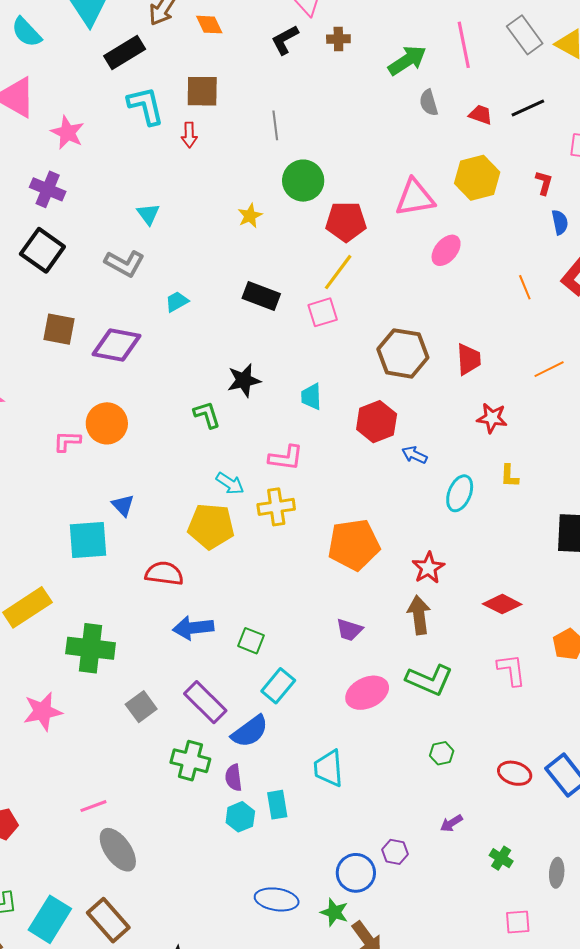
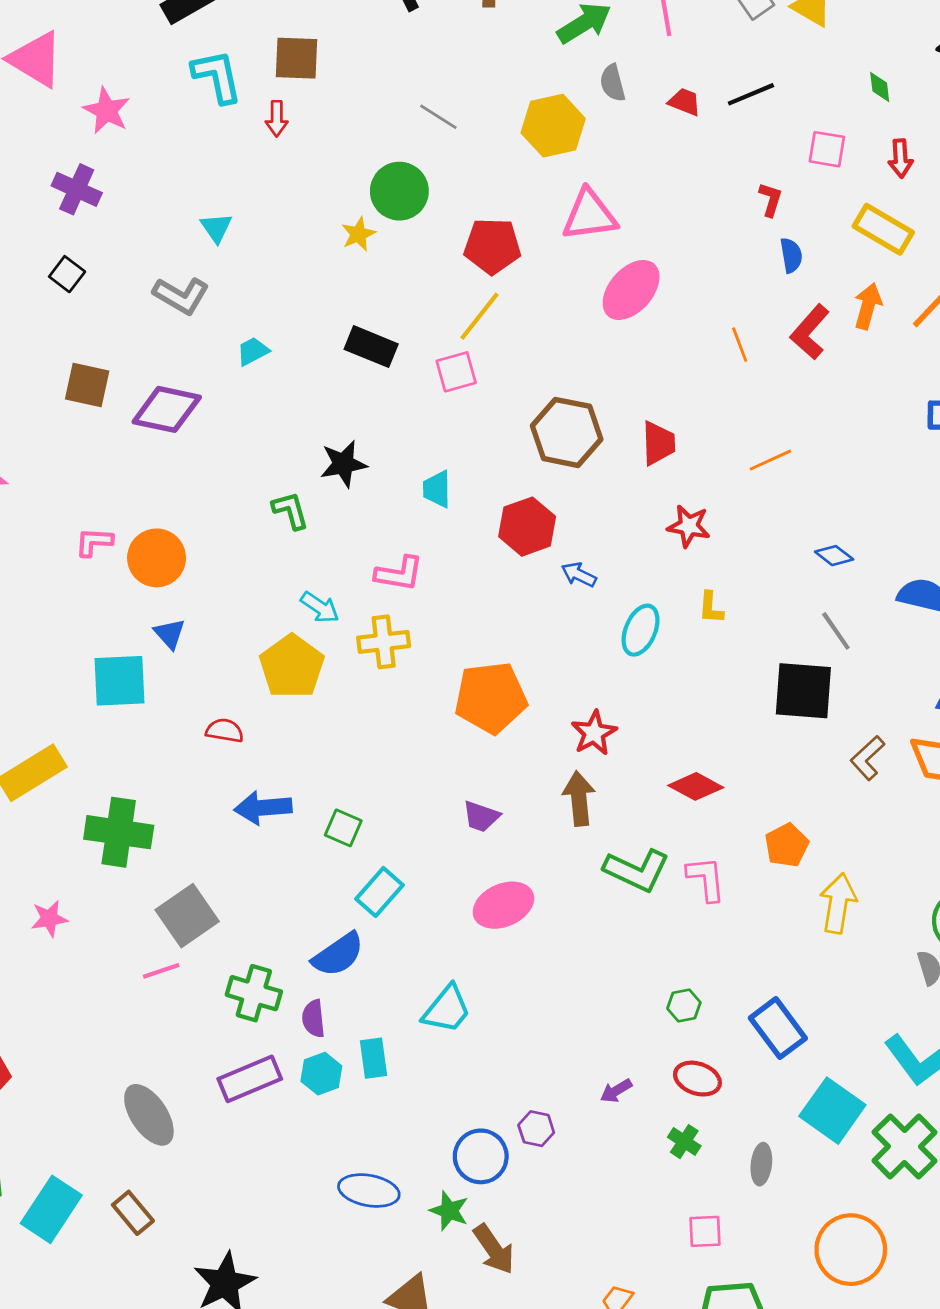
gray line: (275, 125) -> (438, 117), moved, turned -52
yellow hexagon: (477, 178) -> (553, 126), moved
green circle: (303, 181) -> (399, 191), moved
black square: (42, 250) -> (67, 274), size x0.6
pink ellipse: (446, 250) -> (631, 290), size x1.4
orange circle: (107, 423) -> (157, 558), moved
yellow pentagon: (211, 526) -> (292, 666), turned 30
red semicircle: (164, 573) -> (225, 731), size x0.7
green L-shape: (429, 680) -> (637, 870), moved
purple rectangle: (205, 702) -> (250, 1079), moved, turned -69
gray square: (141, 707) -> (187, 916), size x1.4
pink star: (43, 711) -> (49, 919), size x0.7
green hexagon: (442, 753) -> (684, 1006), moved
cyan trapezoid: (329, 768) -> (447, 1009), turned -138
red ellipse: (515, 773) -> (697, 1079), moved
pink line: (93, 806) -> (161, 971), moved
brown rectangle: (108, 920) -> (133, 1213), size x0.7

